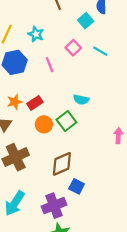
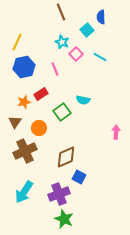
cyan star: (36, 34) -> (62, 42), moved
red rectangle: (35, 103) -> (41, 94), moved
green square: (66, 121) -> (62, 112), moved
orange circle: (44, 124) -> (39, 128), moved

